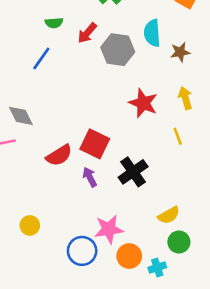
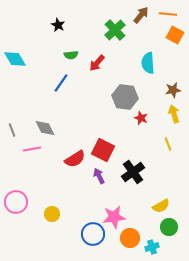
gray hexagon: (118, 50) -> (125, 97), moved
brown star: (180, 52) -> (173, 90), moved
red star: (143, 103) -> (141, 118), size x0.6

